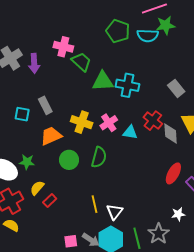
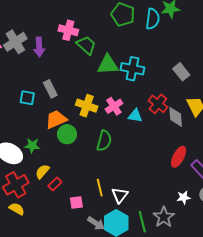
cyan semicircle: (148, 36) -> (153, 19), turned -85
green circle: (69, 160) -> (67, 134), moved
pink square: (71, 241) -> (76, 203), moved

